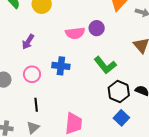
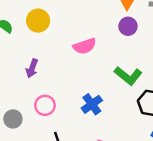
purple circle: (97, 28) -> (128, 26), moved
blue cross: (61, 66) -> (92, 104), moved, turned -30

